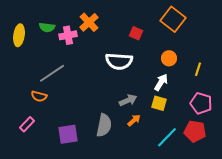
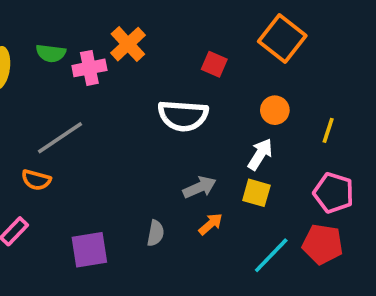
gray semicircle: (104, 125) -> (156, 233), size x0.6

